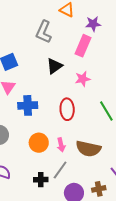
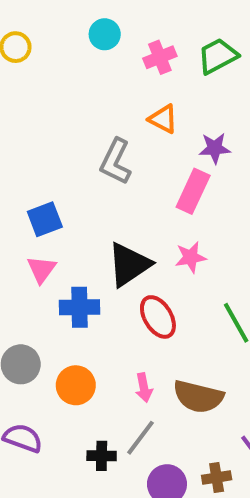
black triangle: (55, 66) -> (129, 265), moved, size x1.4
red ellipse: (67, 109) -> (158, 317), turned -30
orange circle: (39, 143) -> (76, 385), moved

